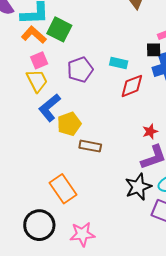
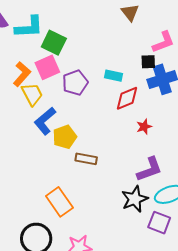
orange L-shape: (34, 35) -> (22, 74), moved, turned 90
pink square: (39, 60) -> (47, 67), moved, size x1.4
red star: (150, 131) -> (144, 127), moved

